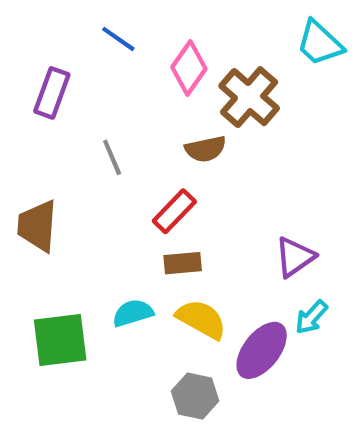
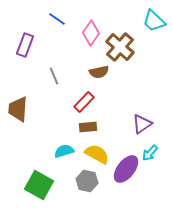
green square: (60, 340) -> (39, 185), moved, turned 36
gray hexagon: (195, 396) -> (87, 181), moved

